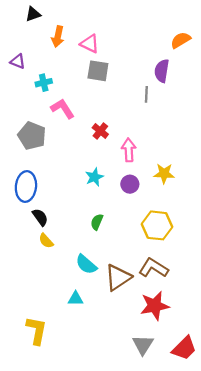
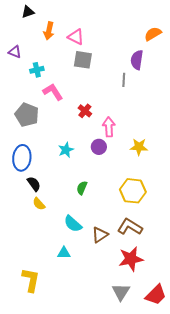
cyan star: (94, 177) -> (66, 150), moved
purple circle: (130, 184) -> (99, 147), moved
brown triangle: (118, 277) -> (100, 235), size x0.7

